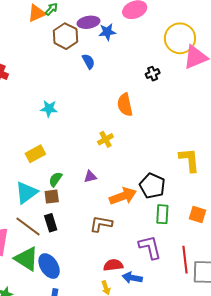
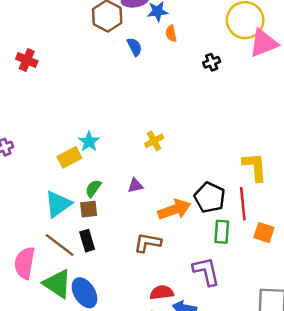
orange semicircle: (125, 105) -> (171, 33), moved, size x0.6
cyan star: (49, 109) -> (89, 142), moved, turned 30
red line: (185, 260) -> (243, 204), moved

